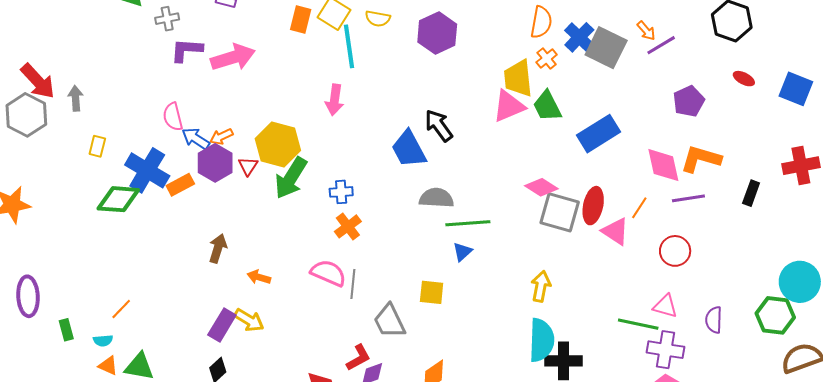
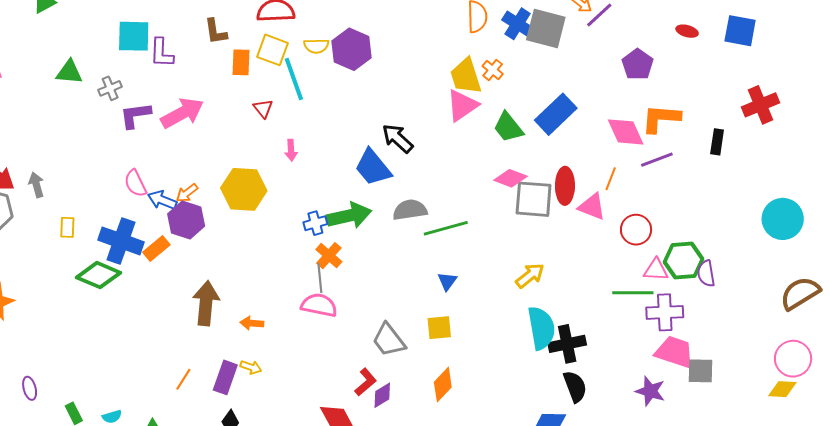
purple hexagon: (437, 33) -> (352, 49), moved
orange cross: (547, 58) -> (493, 70), moved
pink arrow: (335, 100) -> (291, 150), moved, size x0.7
green trapezoid: (547, 106) -> (508, 127), moved
red triangle: (248, 166) -> (263, 108), moved
green arrow: (291, 178) -> (349, 216), moved, turned -123
green diamond: (118, 199) -> (99, 275), turned 30
brown arrow: (218, 248) -> (206, 303), size x1.5
red circle: (675, 251) -> (636, 230), moved
blue triangle: (462, 252) -> (447, 281), moved
gray line: (353, 284) -> (320, 278), moved
yellow arrow: (541, 286) -> (530, 275), turned 52
yellow square: (432, 292) -> (439, 328), moved
purple ellipse: (28, 296) -> (30, 388), size x0.6
orange line: (121, 309) -> (183, 379), moved
green hexagon: (775, 315) -> (683, 261), moved
yellow arrow: (249, 320) -> (251, 367), size x0.7

